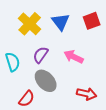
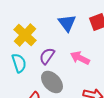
yellow cross: (30, 24) -> (25, 35), moved

